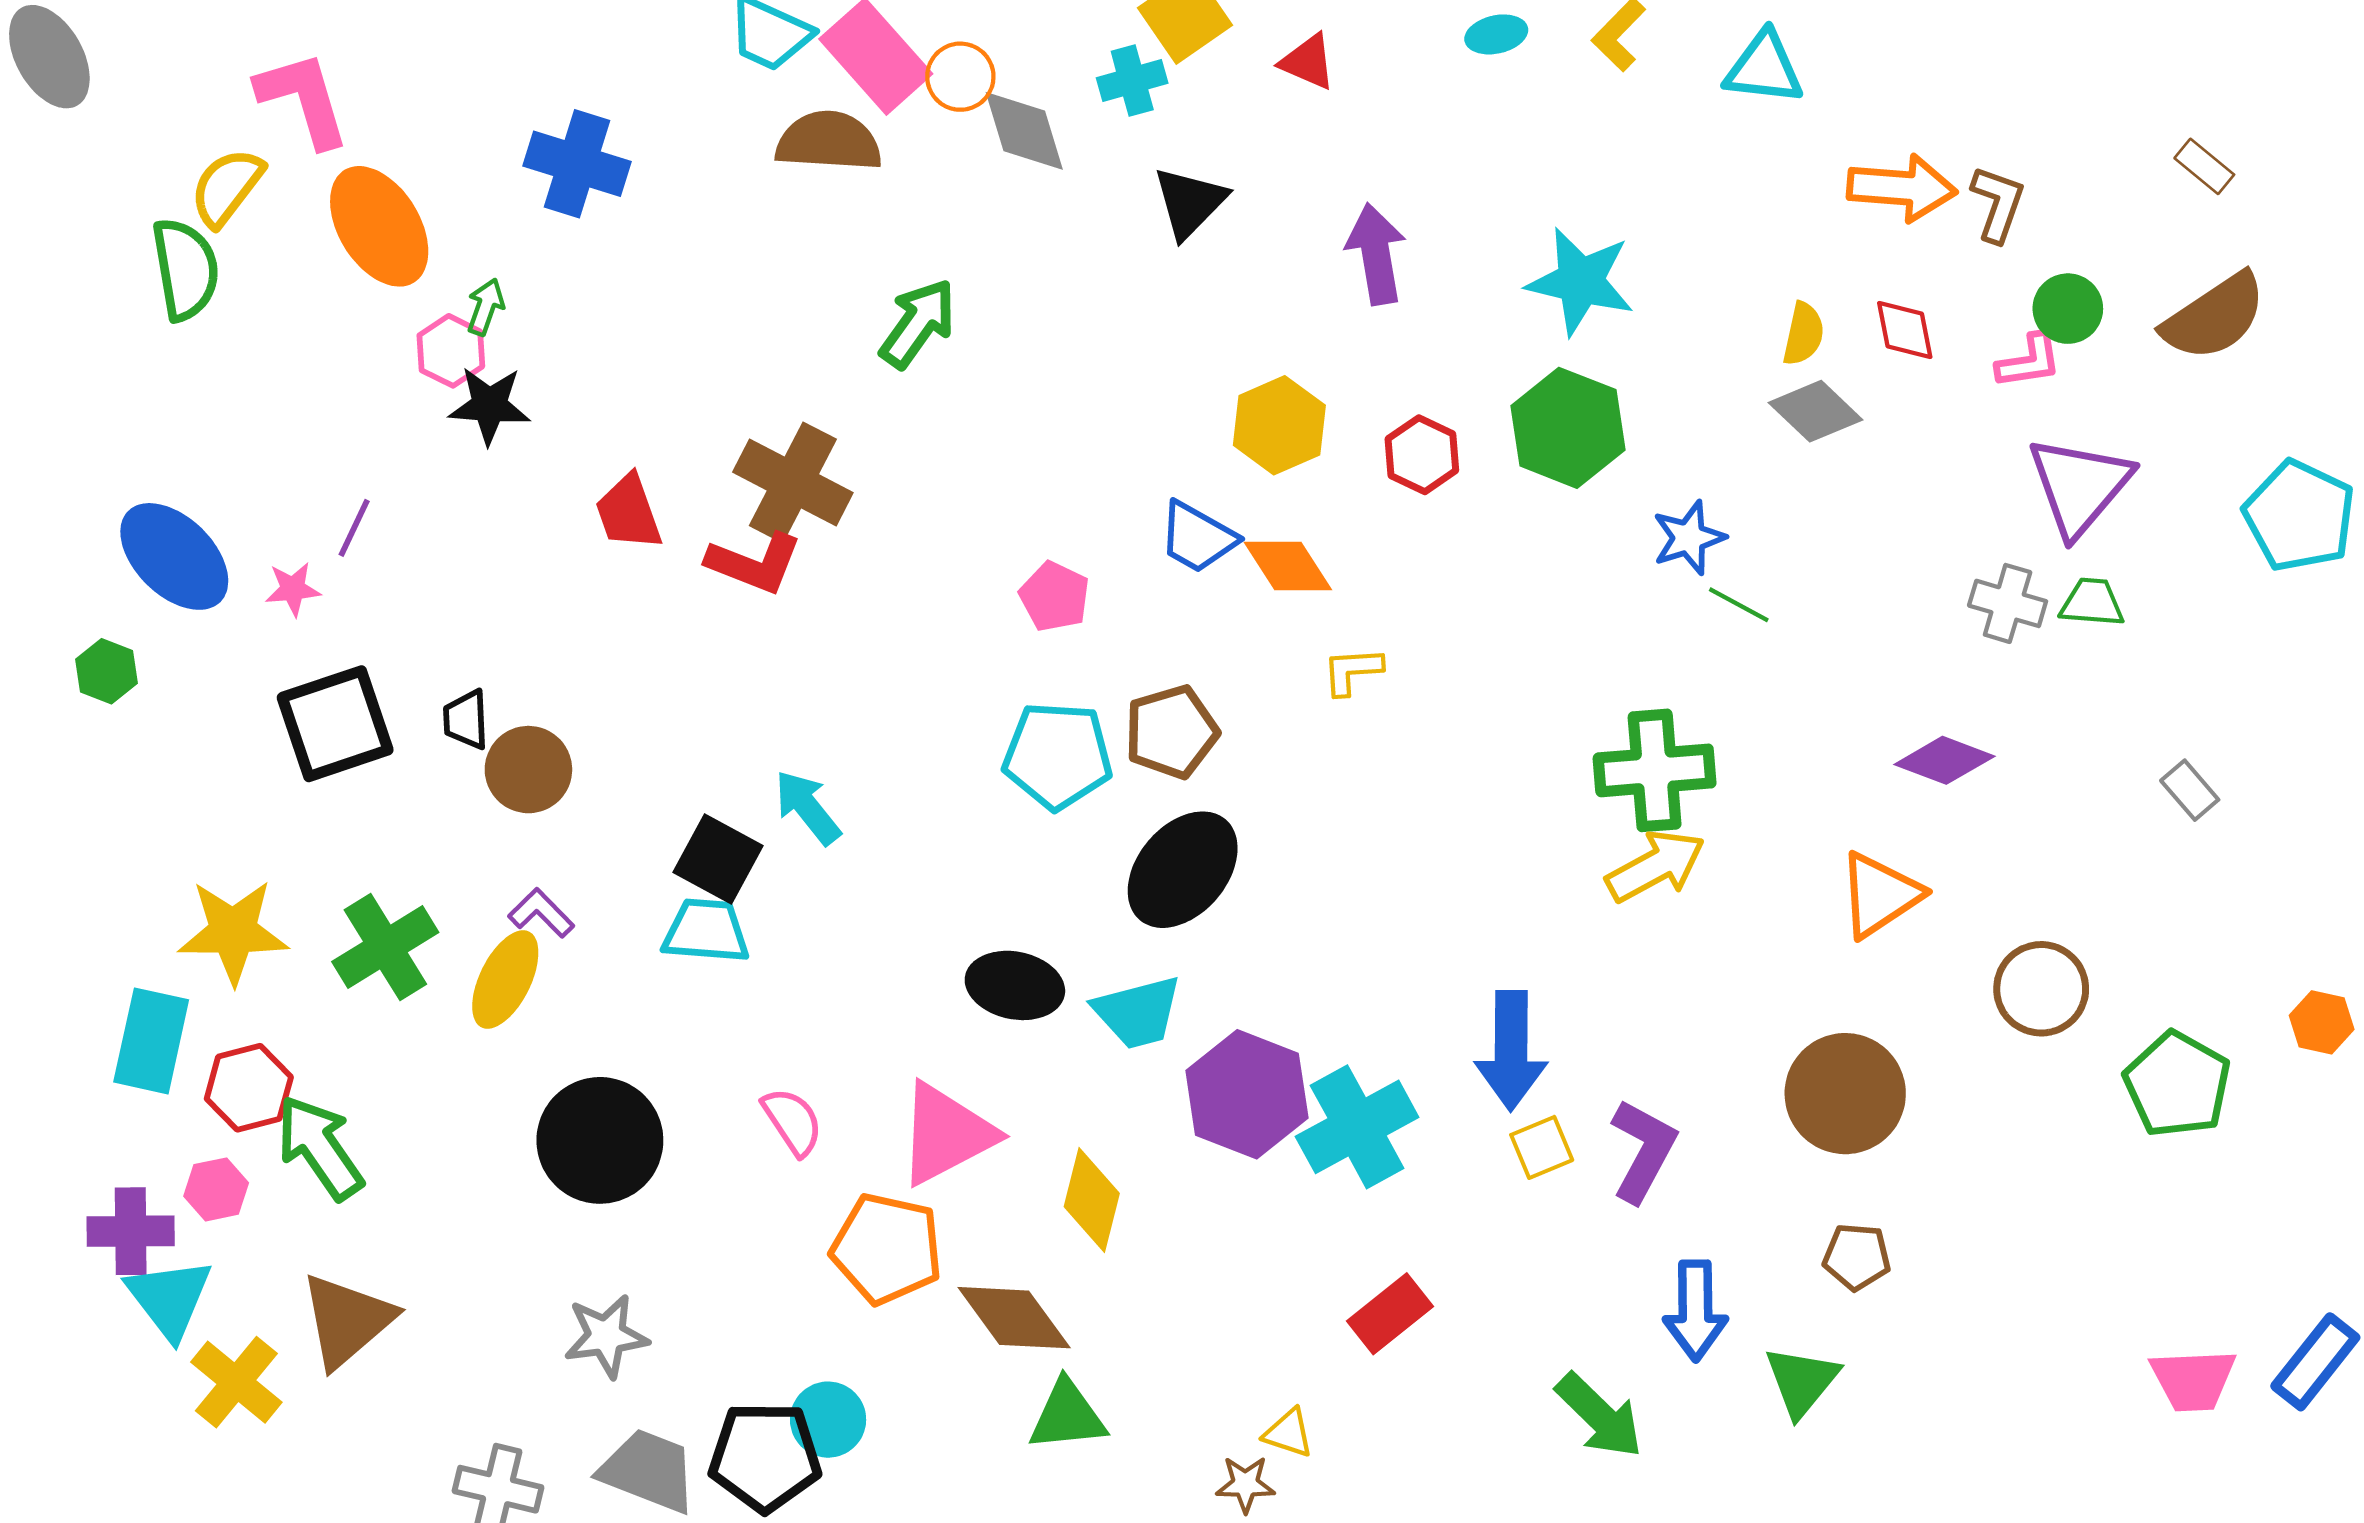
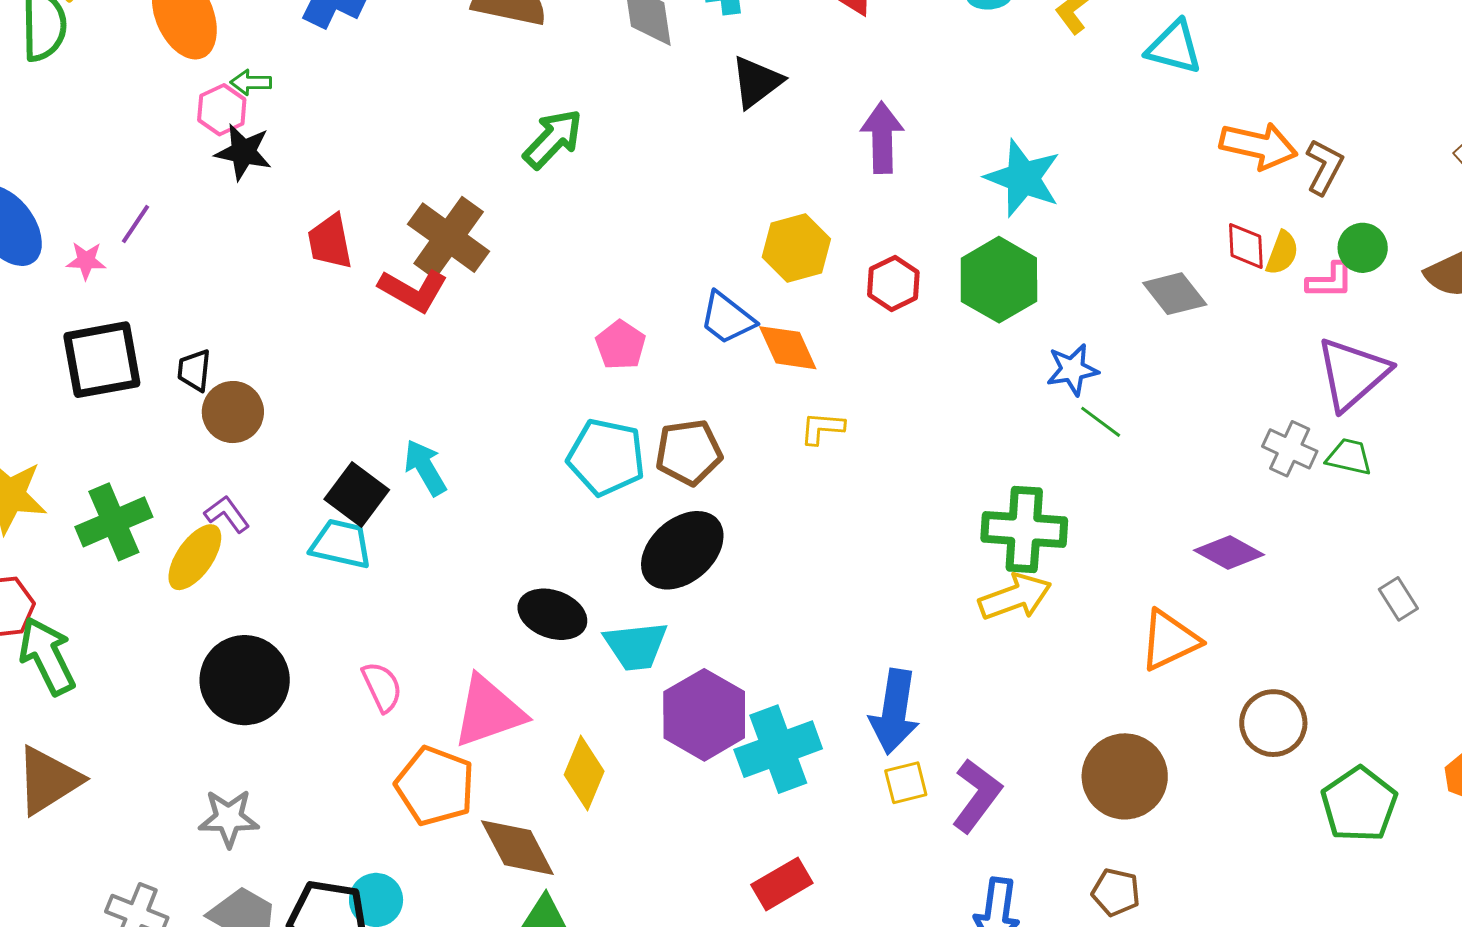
green arrow: (486, 307) -> (251, 82), turned -117
yellow semicircle: (1803, 334) -> (1282, 253), moved

